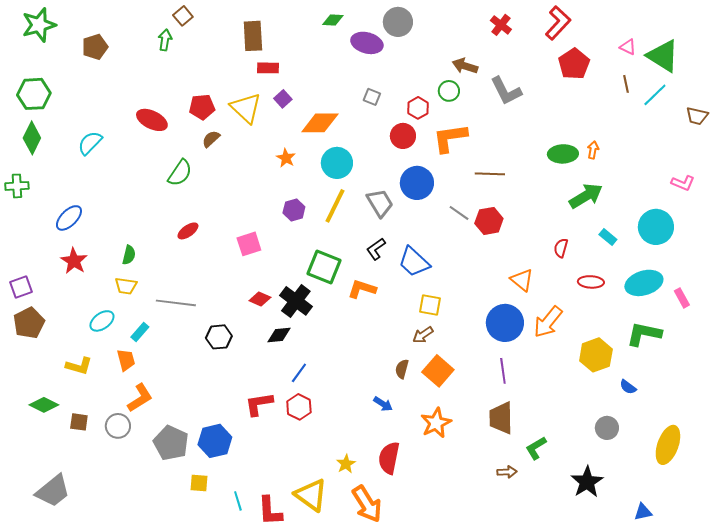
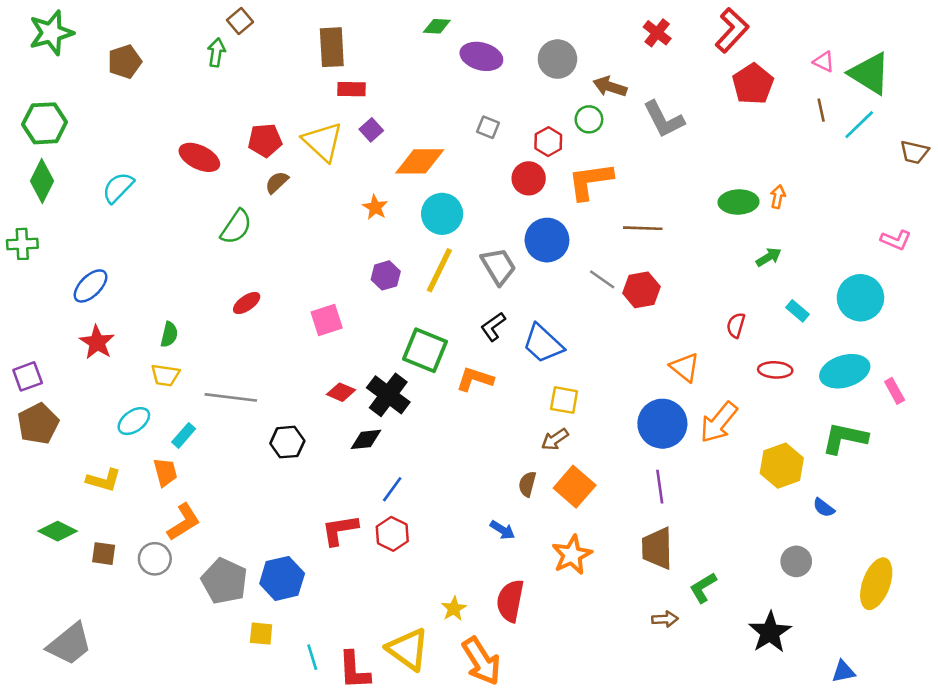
gray circle: (398, 22) -> (557, 59), moved
green arrow: (586, 196) -> (769, 257), size x0.6

